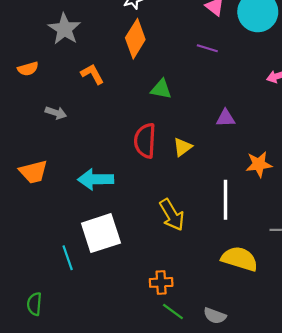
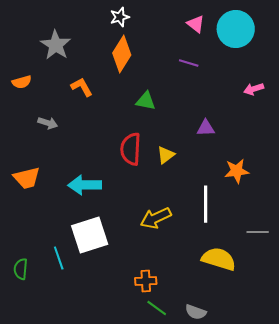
yellow arrow: (172, 215) -> (156, 218), turned 96
green semicircle: (34, 304) -> (21, 269), moved

